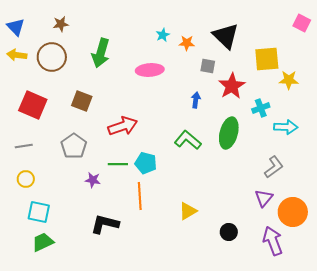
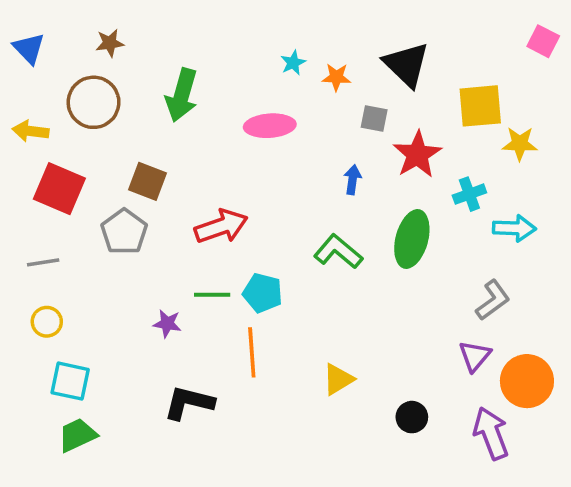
yellow arrow: (17, 55) -> (31, 131), moved
gray pentagon: (74, 146) -> (124, 232), moved

